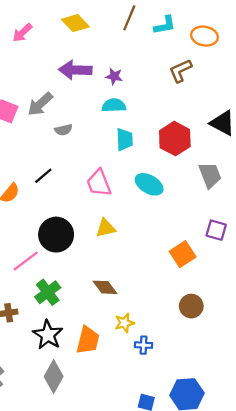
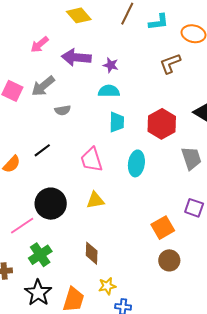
pink arrow: (22, 33) -> (39, 44), moved
cyan ellipse: (149, 184) -> (136, 163), turned 65
brown diamond: (105, 287) -> (92, 253), turned 35
brown circle: (191, 306) -> (169, 260), moved

